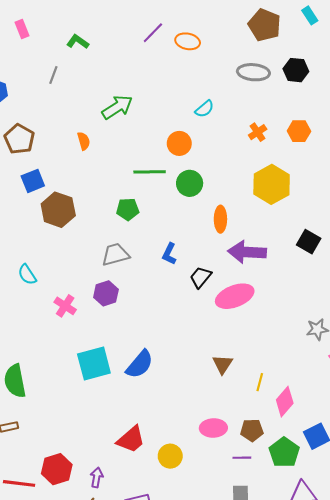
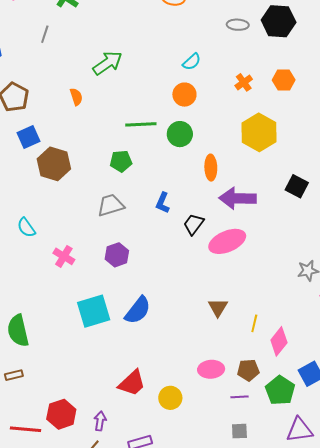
black hexagon: (296, 70) -> (279, 21), size x1.4
gray ellipse: (253, 72) -> (238, 25), size x0.7
orange circle: (179, 143) -> (184, 95), moved
purple hexagon: (106, 293) -> (117, 255), moved

